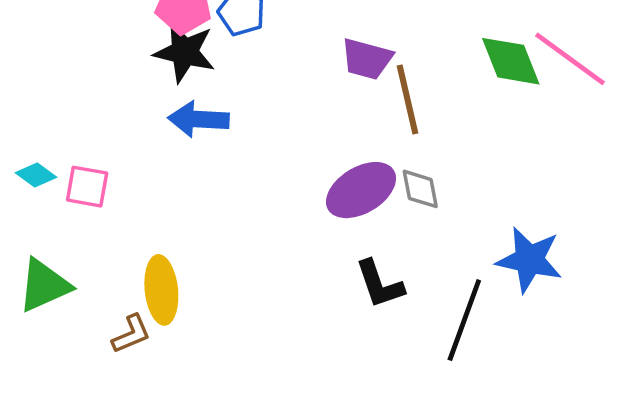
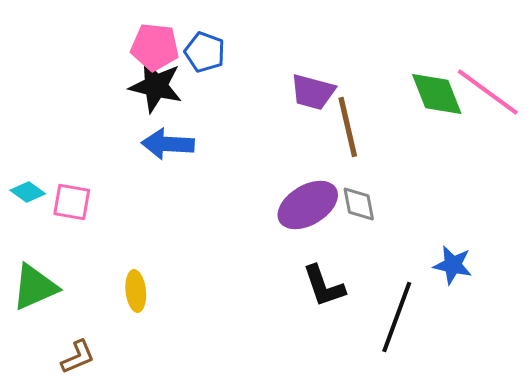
blue star: (529, 260) -> (453, 265), size x0.7
yellow ellipse: (161, 290) -> (136, 291), size x0.7
brown L-shape: (131, 334) -> (78, 357), moved

